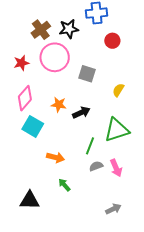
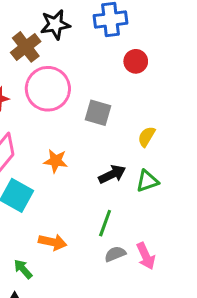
black star: (69, 29) -> (55, 25), moved
black arrow: (81, 112) -> (112, 174), moved
green triangle: (117, 130) -> (147, 181), moved, size x0.6
green arrow: (64, 185) -> (23, 269), moved

